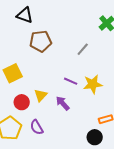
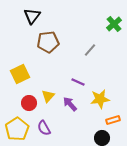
black triangle: (25, 15) -> (32, 16), turned 48
yellow star: (93, 84) -> (100, 99), moved

